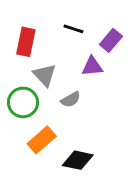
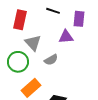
purple rectangle: (111, 40) -> (79, 19), turned -35

